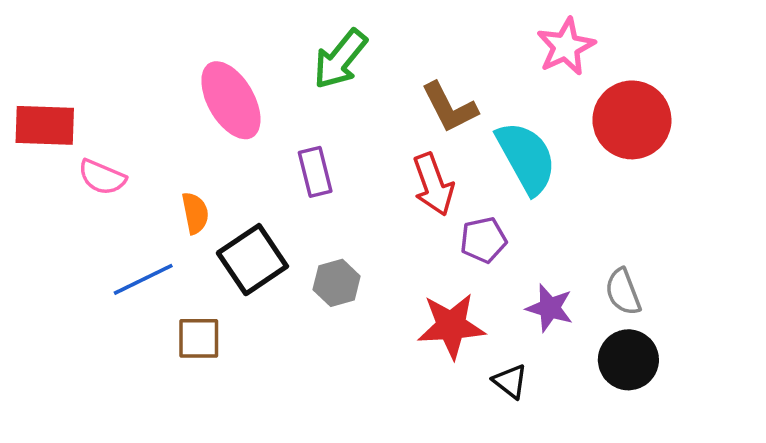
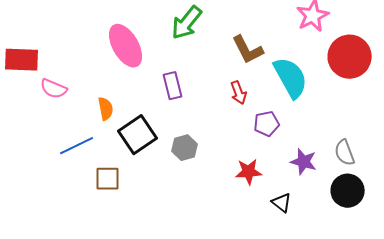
red arrow: (433, 184) -> (239, 93), size x0.7
red star: (451, 326) -> (249, 172), size x0.7

